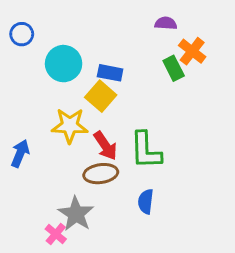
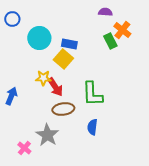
yellow star: (70, 126) -> (43, 78), size x0.7
red arrow: (105, 146) -> (55, 87), moved
pink cross: (56, 234) -> (24, 148), moved

